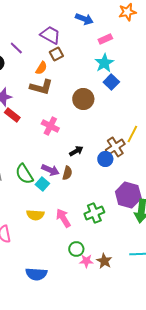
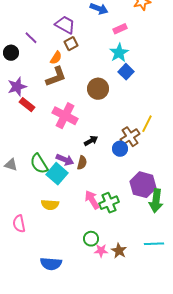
brown L-shape: (41, 87) -> (56, 77), turned -35
pink cross: (50, 126) -> (65, 116), size x1.4
cyan square: (42, 184) -> (57, 174), size x1.5
pink arrow: (63, 218) -> (92, 200), moved

